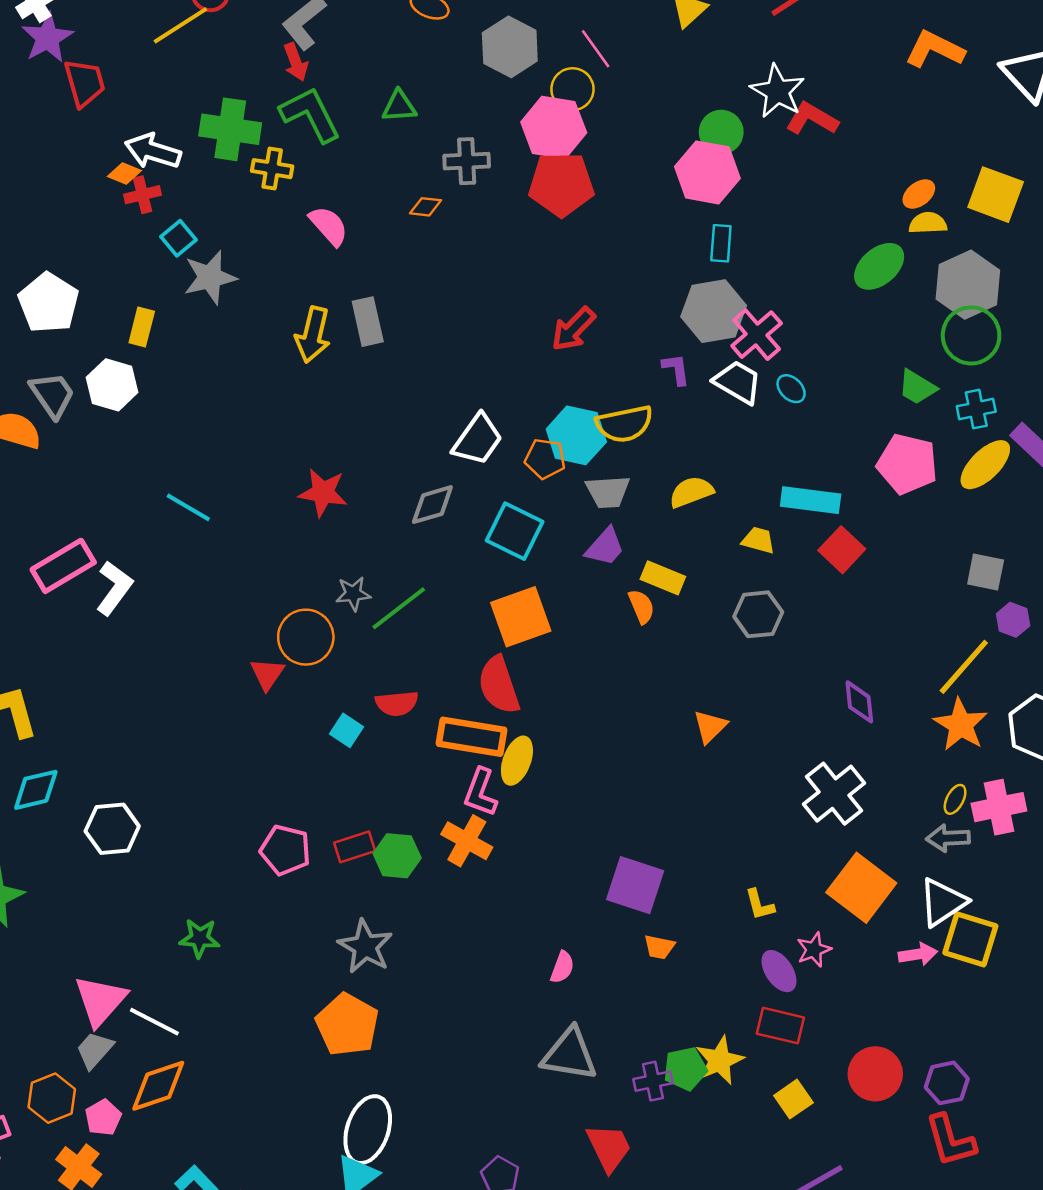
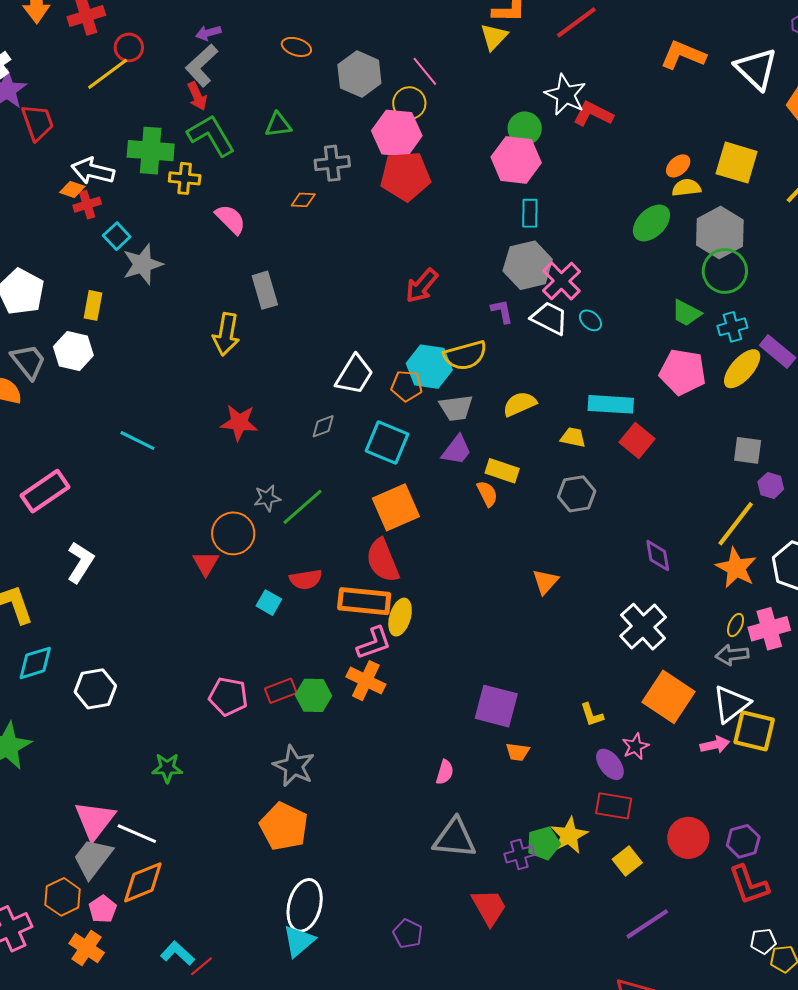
yellow arrow: (313, 335) -> (226, 334), moved
gray diamond: (432, 505) -> (323, 426), size x0.7
white L-shape: (114, 588) -> (80, 562), moved
pink L-shape: (481, 792) -> (374, 643), turned -126
gray trapezoid: (95, 1050) -> (93, 858), size x1.4

